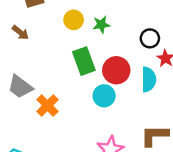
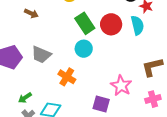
cyan circle: (104, 96) -> (84, 49), moved
orange cross: (47, 106) -> (67, 77), moved

